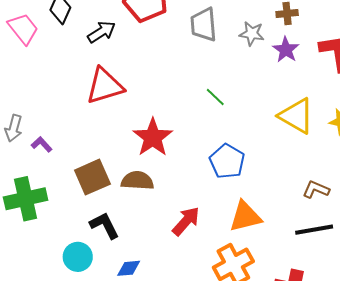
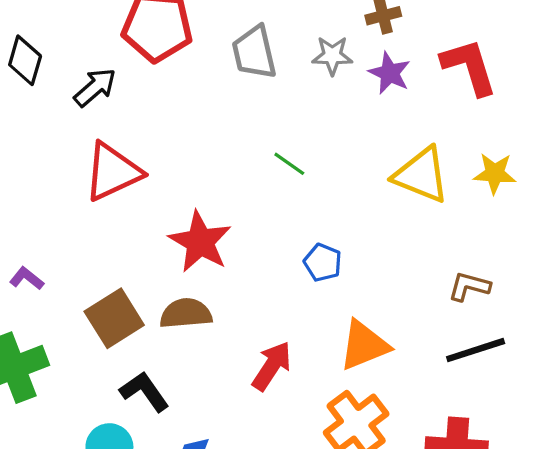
blue pentagon: (227, 161) -> (323, 263), size x0.7

